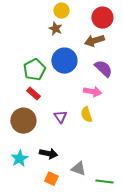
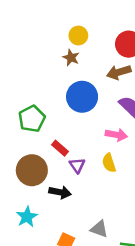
green pentagon: (34, 70) -> (32, 119), moved
red rectangle: (33, 94) -> (60, 148), moved
black arrow: (48, 154) -> (60, 192), moved

